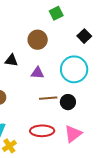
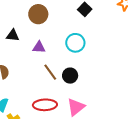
cyan circle: (74, 69) -> (75, 43), size x0.7
brown line: (48, 98) -> (50, 72), turned 60

